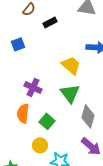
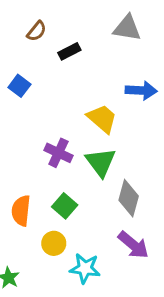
blue square: (18, 44) -> (19, 86), turned -32
purple cross: (33, 87) -> (58, 153), moved
orange semicircle: (23, 113) -> (21, 211), moved

